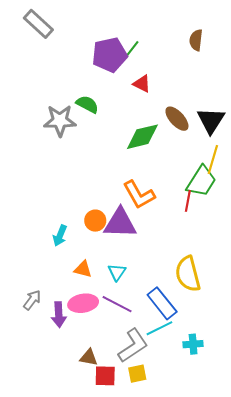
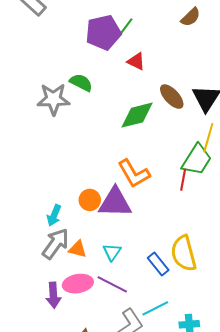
brown semicircle: (196, 40) -> (191, 17), turned -140
gray arrow: (32, 300) -> (55, 244), moved, size x1.5
blue rectangle: (162, 303) -> (158, 264), moved, size x0.7

